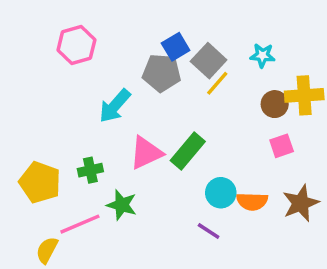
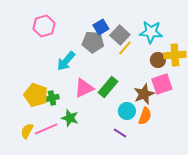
cyan star: (262, 55) -> (151, 32), size x1.6
pink square: (282, 146) -> (162, 84), size x1.5
yellow pentagon: (40, 182) -> (36, 95), moved
orange semicircle: (252, 201) -> (145, 116), turned -72
brown star: (301, 203) -> (144, 94), moved
yellow semicircle: (47, 250) -> (27, 131), moved

